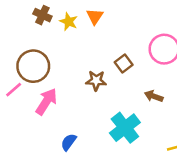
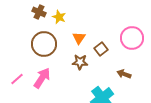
orange triangle: (95, 16) -> (79, 38), moved
brown circle: (33, 66) -> (44, 44), moved
pink line: (14, 90) -> (17, 79), moved

